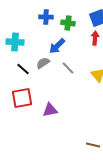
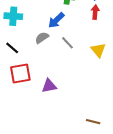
black line: (23, 69) -> (12, 48), moved

